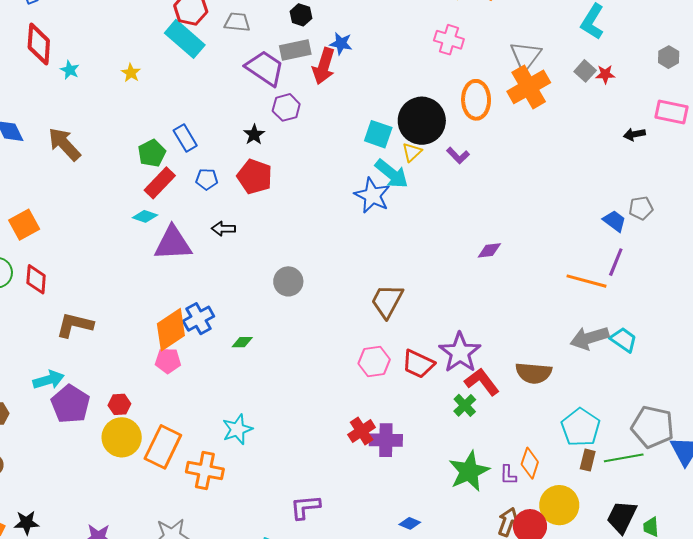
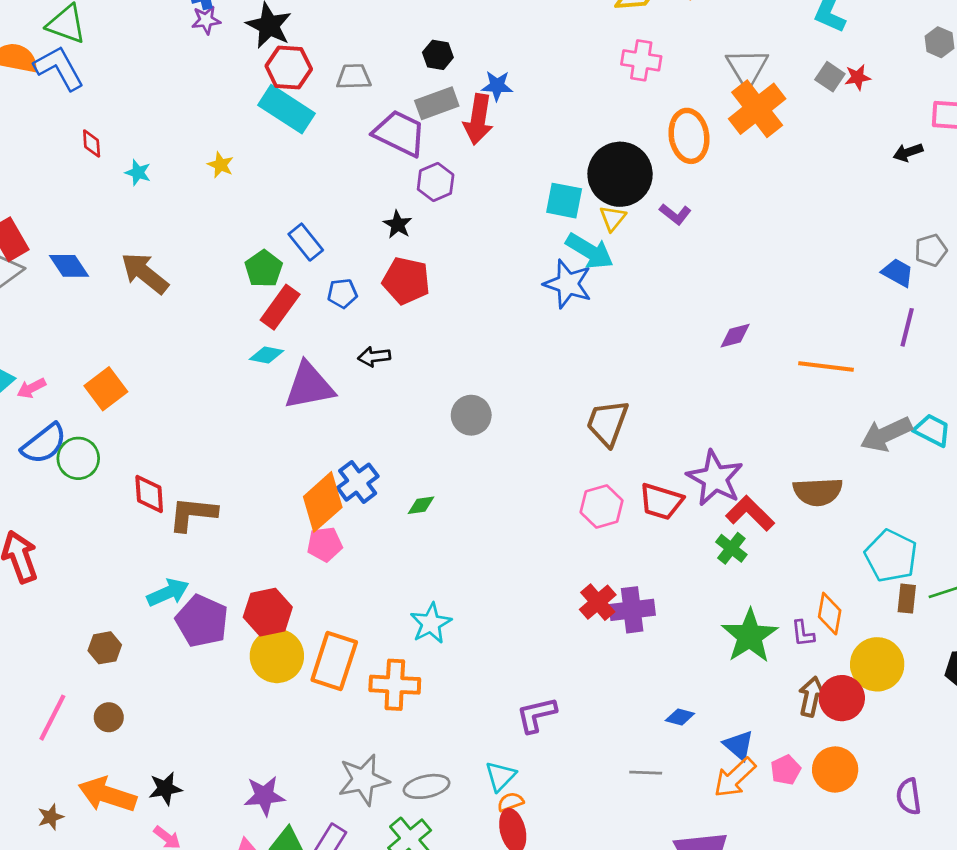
red diamond: (39, 44) -> (92, 144), size x0.5
red diamond: (36, 279) -> (149, 494), moved
orange line: (586, 281) -> (826, 366), moved
red hexagon: (119, 404) -> (268, 612), size x1.6

